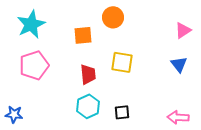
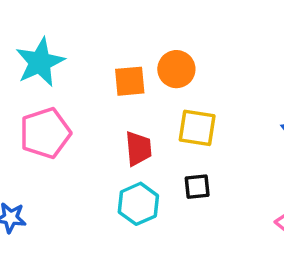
orange circle: (113, 17) -> (176, 69), moved
black square: (122, 112) -> (197, 187), moved

